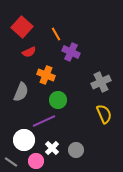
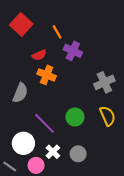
red semicircle: (29, 52) -> (39, 55), moved
green circle: (58, 100) -> (75, 117), moved
purple line: (44, 121) -> (44, 123), turned 70

